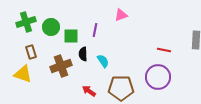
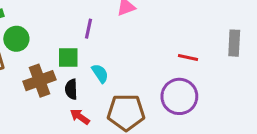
green circle: (51, 27) -> (16, 39), moved
green square: (71, 36) -> (68, 57), moved
black semicircle: (83, 54) -> (71, 89), moved

